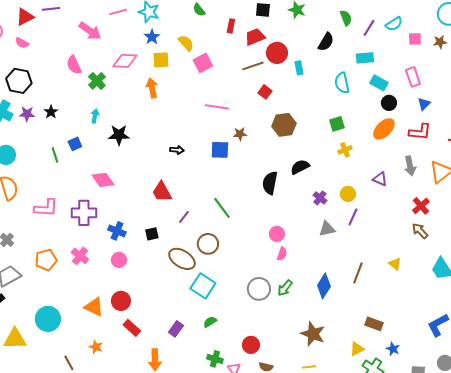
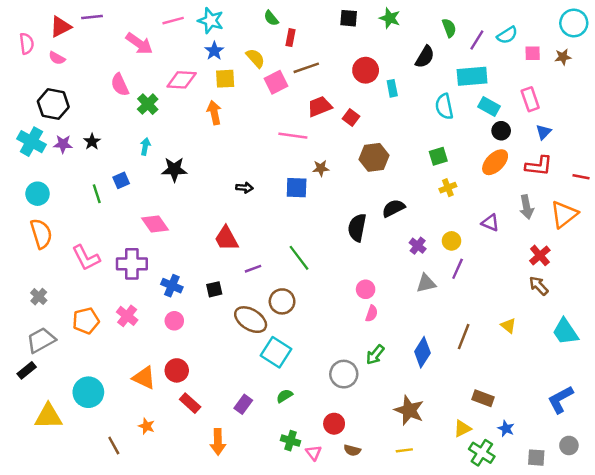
red rectangle: (231, 26) -> (291, 38), moved
red trapezoid: (255, 37) -> (320, 107), moved
cyan rectangle: (365, 58) -> (472, 76), size x1.4
brown line: (253, 66) -> (306, 68), moved
pink L-shape: (46, 208) -> (86, 258), turned 60
purple line: (184, 217) -> (253, 269), turned 32
gray circle: (259, 289) -> (344, 374), moved

